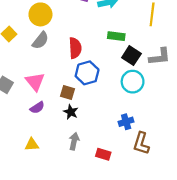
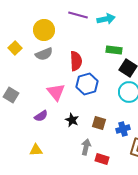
gray semicircle: (40, 40) -> (44, 54), turned 30
pink triangle: (35, 82) -> (56, 92), moved
brown square: (68, 92) -> (99, 123), moved
gray arrow: (74, 141) -> (86, 147), moved

